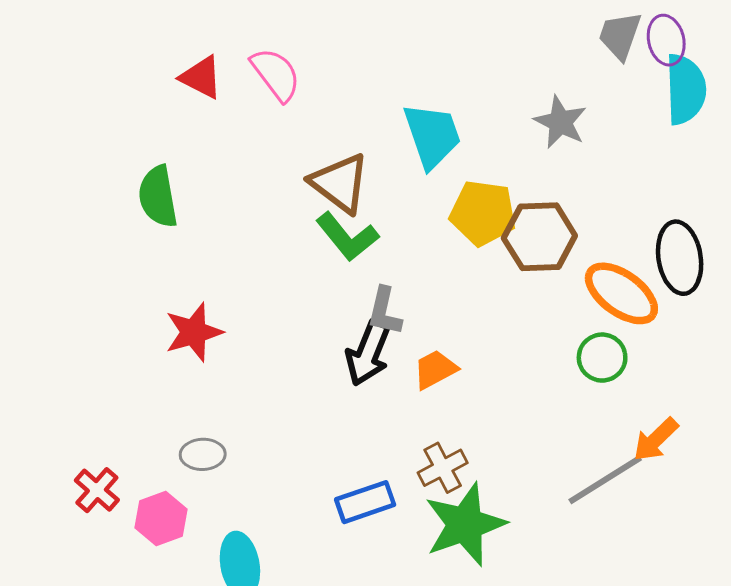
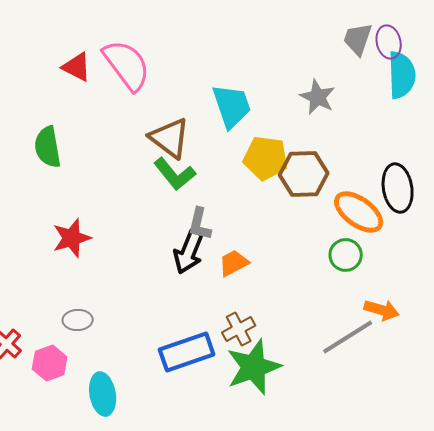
pink semicircle: (276, 74) -> (127, 65), size x1.4
orange arrow: (656, 439) -> (382, 310), turned -120
blue rectangle: (365, 502) -> (187, 352), size x1.4

